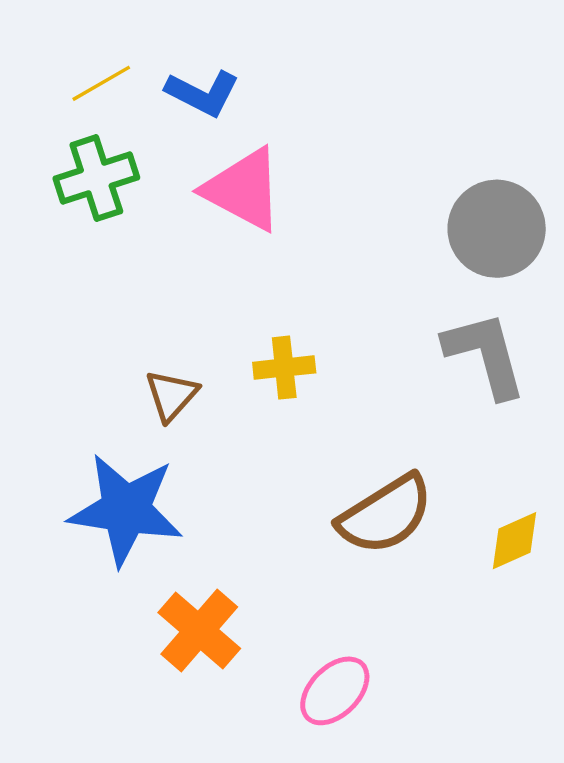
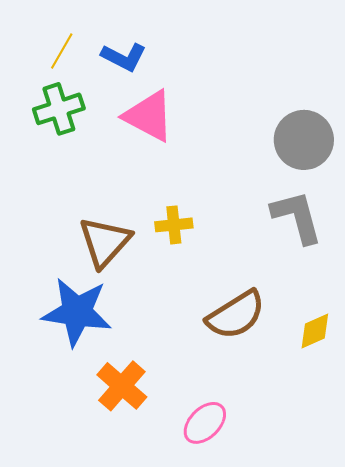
yellow line: (101, 83) -> (62, 51), turned -30
brown triangle: (172, 395) -> (105, 242), size x1.6

